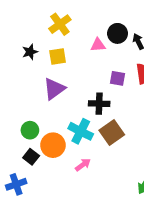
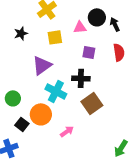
yellow square: (58, 56) -> (55, 37), moved
purple square: (118, 78) -> (89, 52), moved
green circle: (30, 130) -> (13, 98), moved
cyan cross: (81, 131) -> (56, 91), moved

